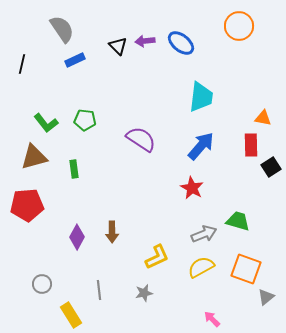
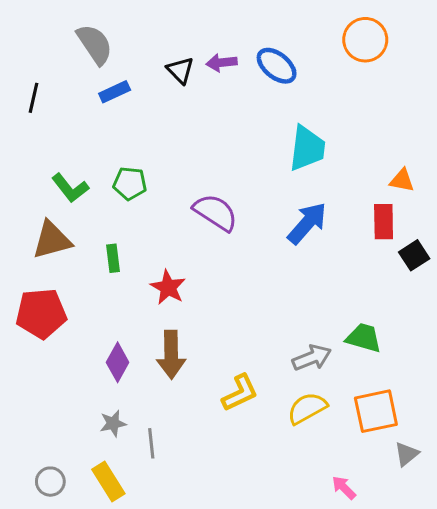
red star: (192, 188) -> (168, 287), moved
brown arrow: (112, 232) -> (171, 355), size x1.4
orange square: (246, 269) -> (376, 411), turned -32
gray circle: (42, 284) -> (50, 482), moved
gray star: (144, 293) -> (113, 423), moved
pink arrow: (212, 319) -> (344, 488), moved

